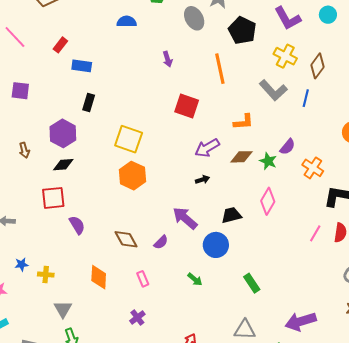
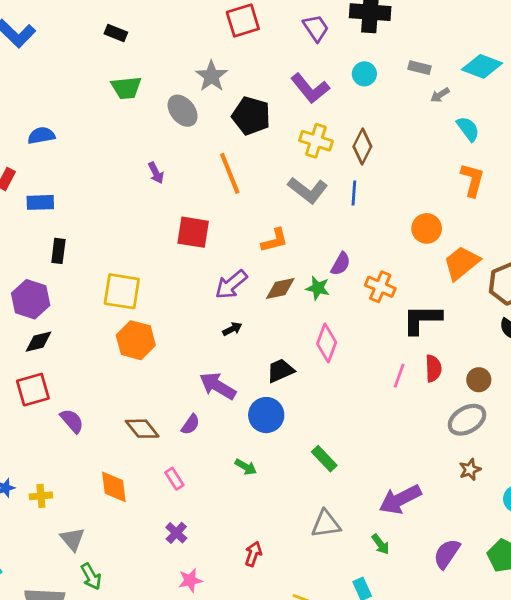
blue semicircle: (127, 22) -> (41, 136), moved

